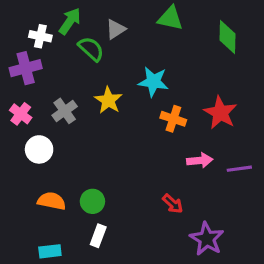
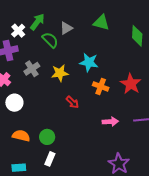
white cross: (40, 36) -> (18, 31), turned 32
yellow star: (108, 100) -> (60, 73), turned 30
gray cross: (65, 111) -> (32, 69), moved
pink arrow: (200, 160) -> (110, 122), moved
red arrow: (173, 204) -> (72, 102), moved

